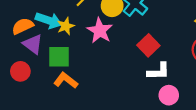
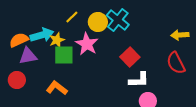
cyan arrow: (49, 20) -> (42, 35), turned -35
purple triangle: (33, 44) -> (28, 56), turned -48
green square: (59, 57) -> (64, 55), moved

